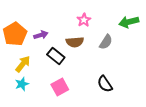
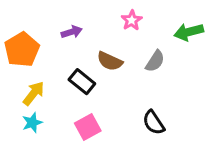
pink star: (84, 20) -> (132, 20), moved
purple arrow: (41, 35) -> (72, 32), moved
brown semicircle: (75, 42) -> (110, 61), turned 30

